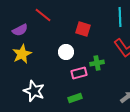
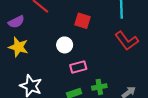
yellow star: (22, 54) -> (18, 47), turned -30
green cross: (97, 63) -> (99, 87), moved

